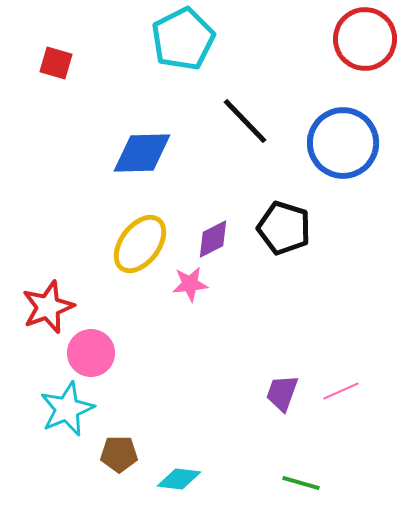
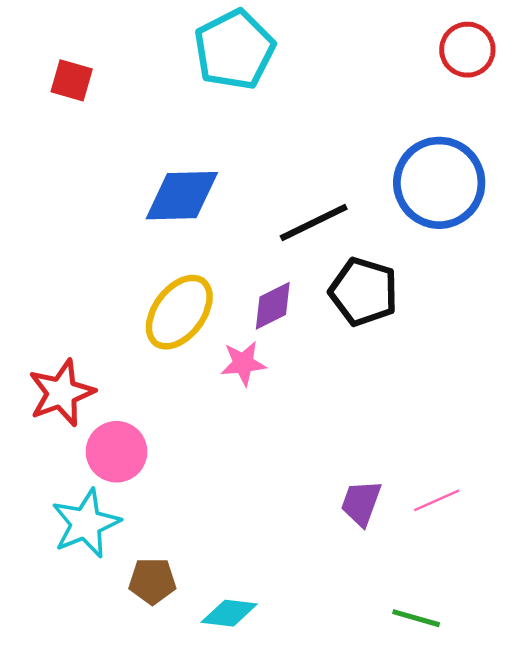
red circle: (365, 39) -> (467, 50), size x0.7
black line: (245, 121) -> (314, 222), moved, turned -72
green line: (301, 483) -> (416, 618), moved

